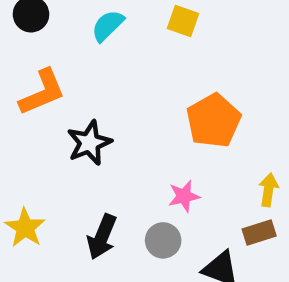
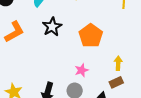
black star: (89, 143) -> (52, 27), moved

